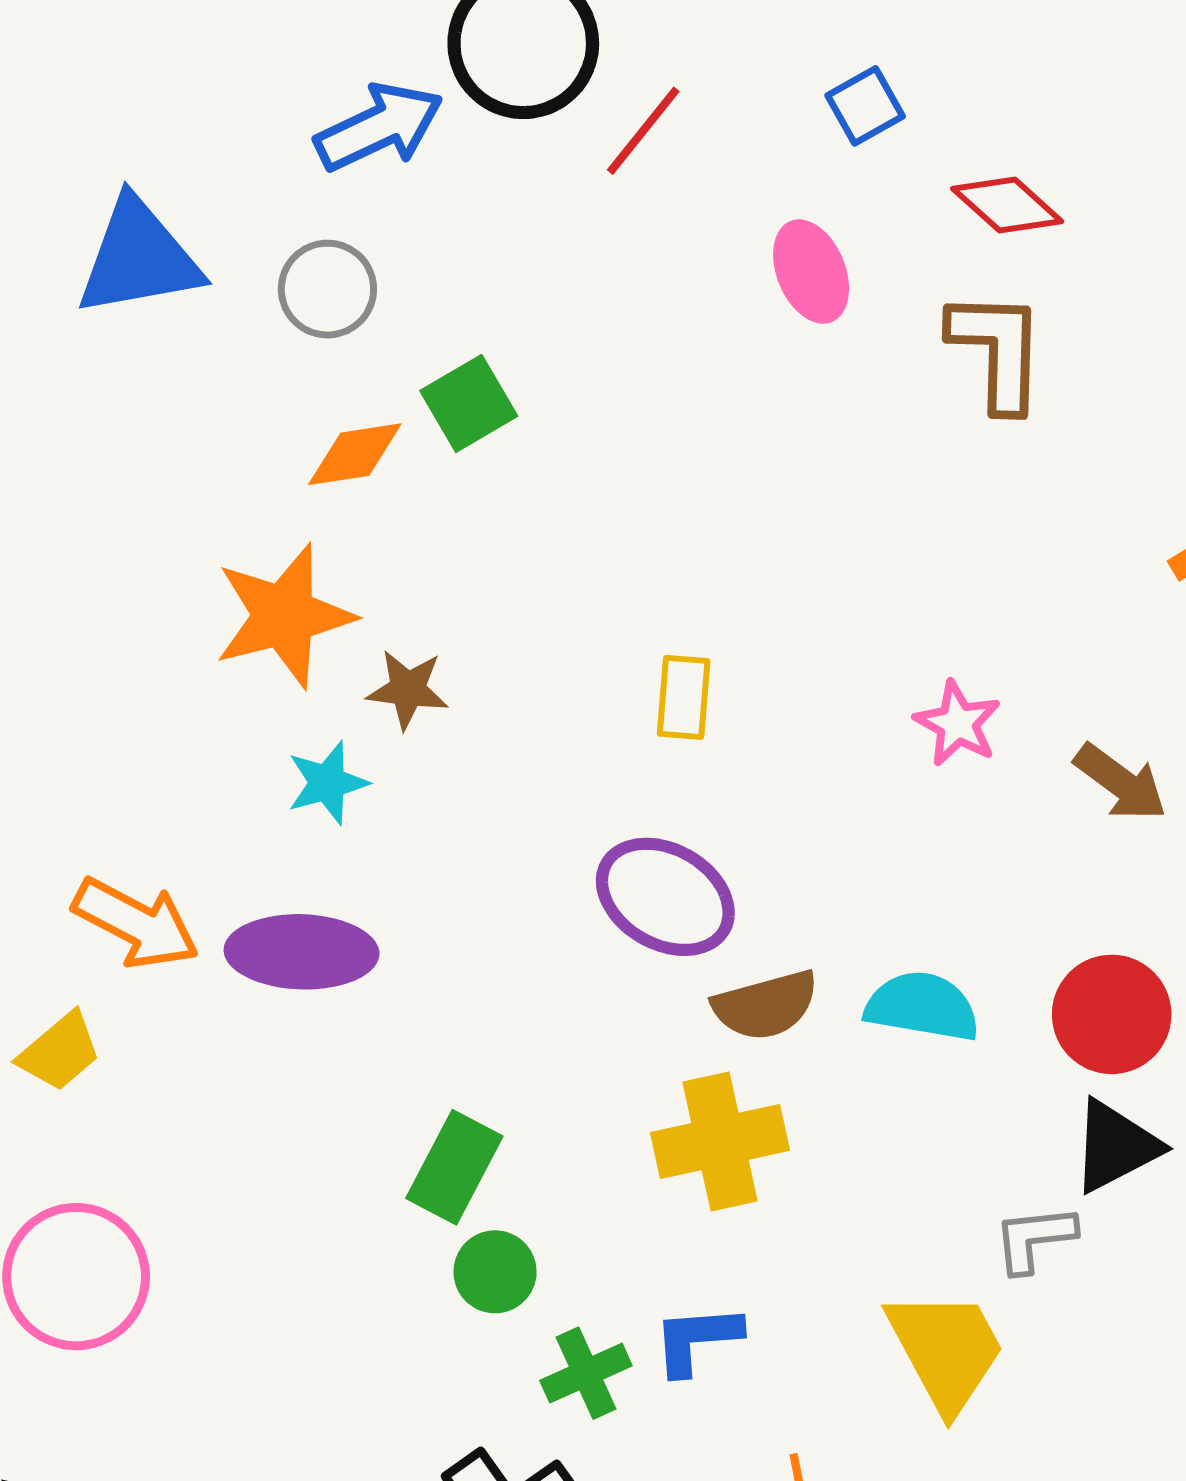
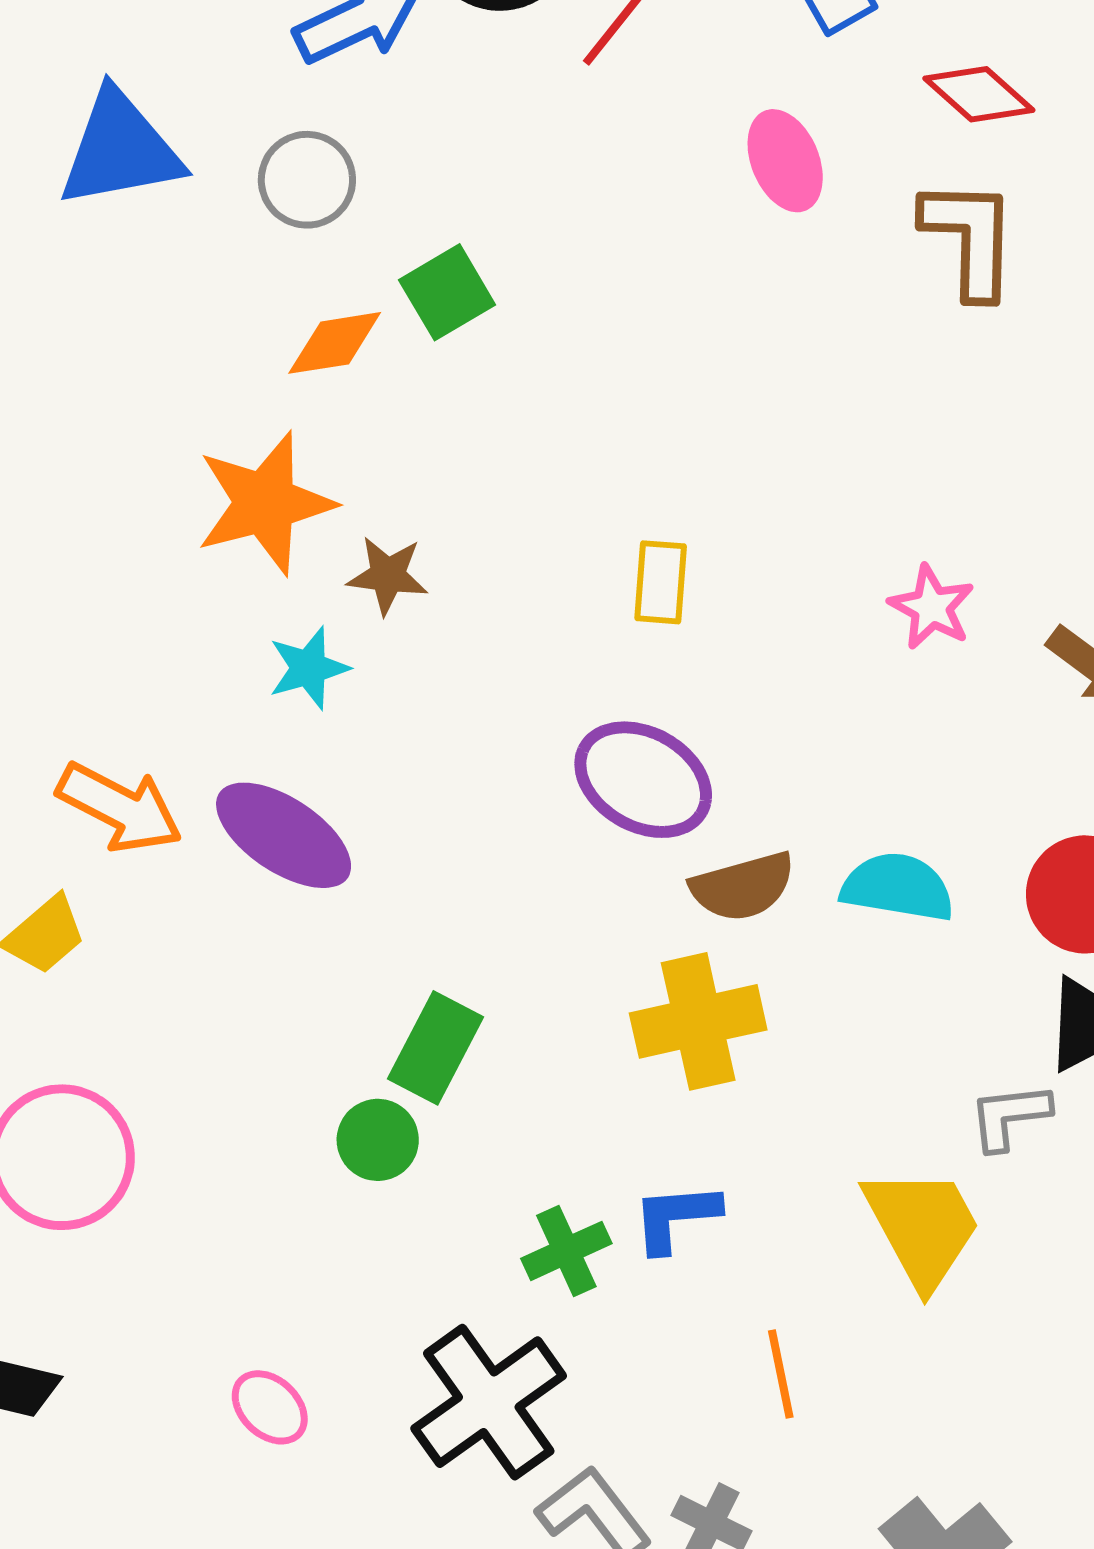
purple ellipse: (302, 952) -> (284, 835), turned 32
green circle: (495, 1272) -> (378, 1140), moved

